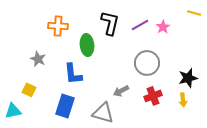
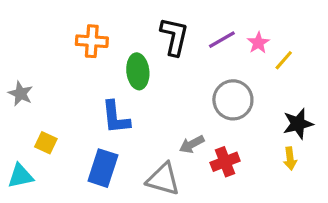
yellow line: (194, 13) -> (284, 60), moved, turned -64
gray star: (38, 59) -> (21, 94), moved
red cross: (153, 96) -> (225, 162), moved

